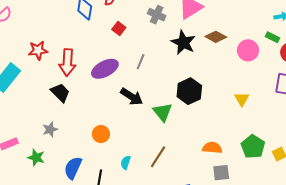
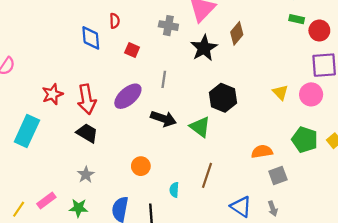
brown diamond: (216, 37) -> (237, 33), turned -65
black star: (183, 42) -> (204, 48), turned 30
pink circle: (248, 50) -> (311, 94), moved

